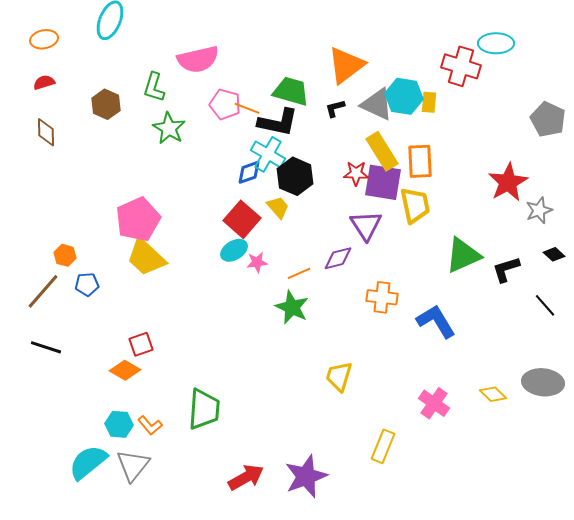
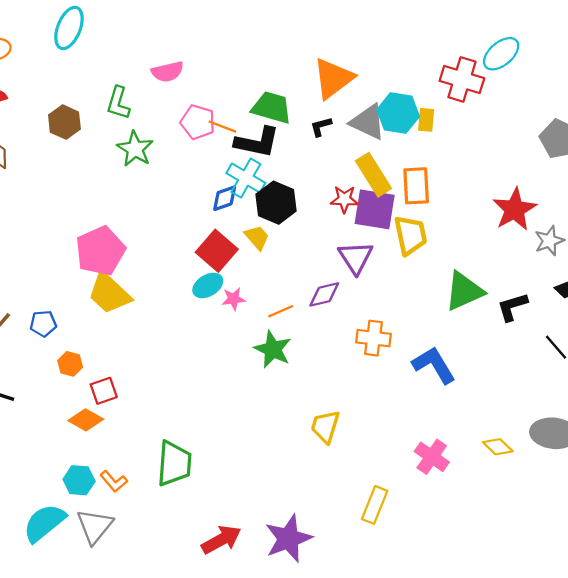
cyan ellipse: (496, 43) -> (501, 54), turned -40
pink semicircle: (198, 59) -> (167, 72), size x0.7
orange hexagon: (65, 255) -> (70, 364), moved

